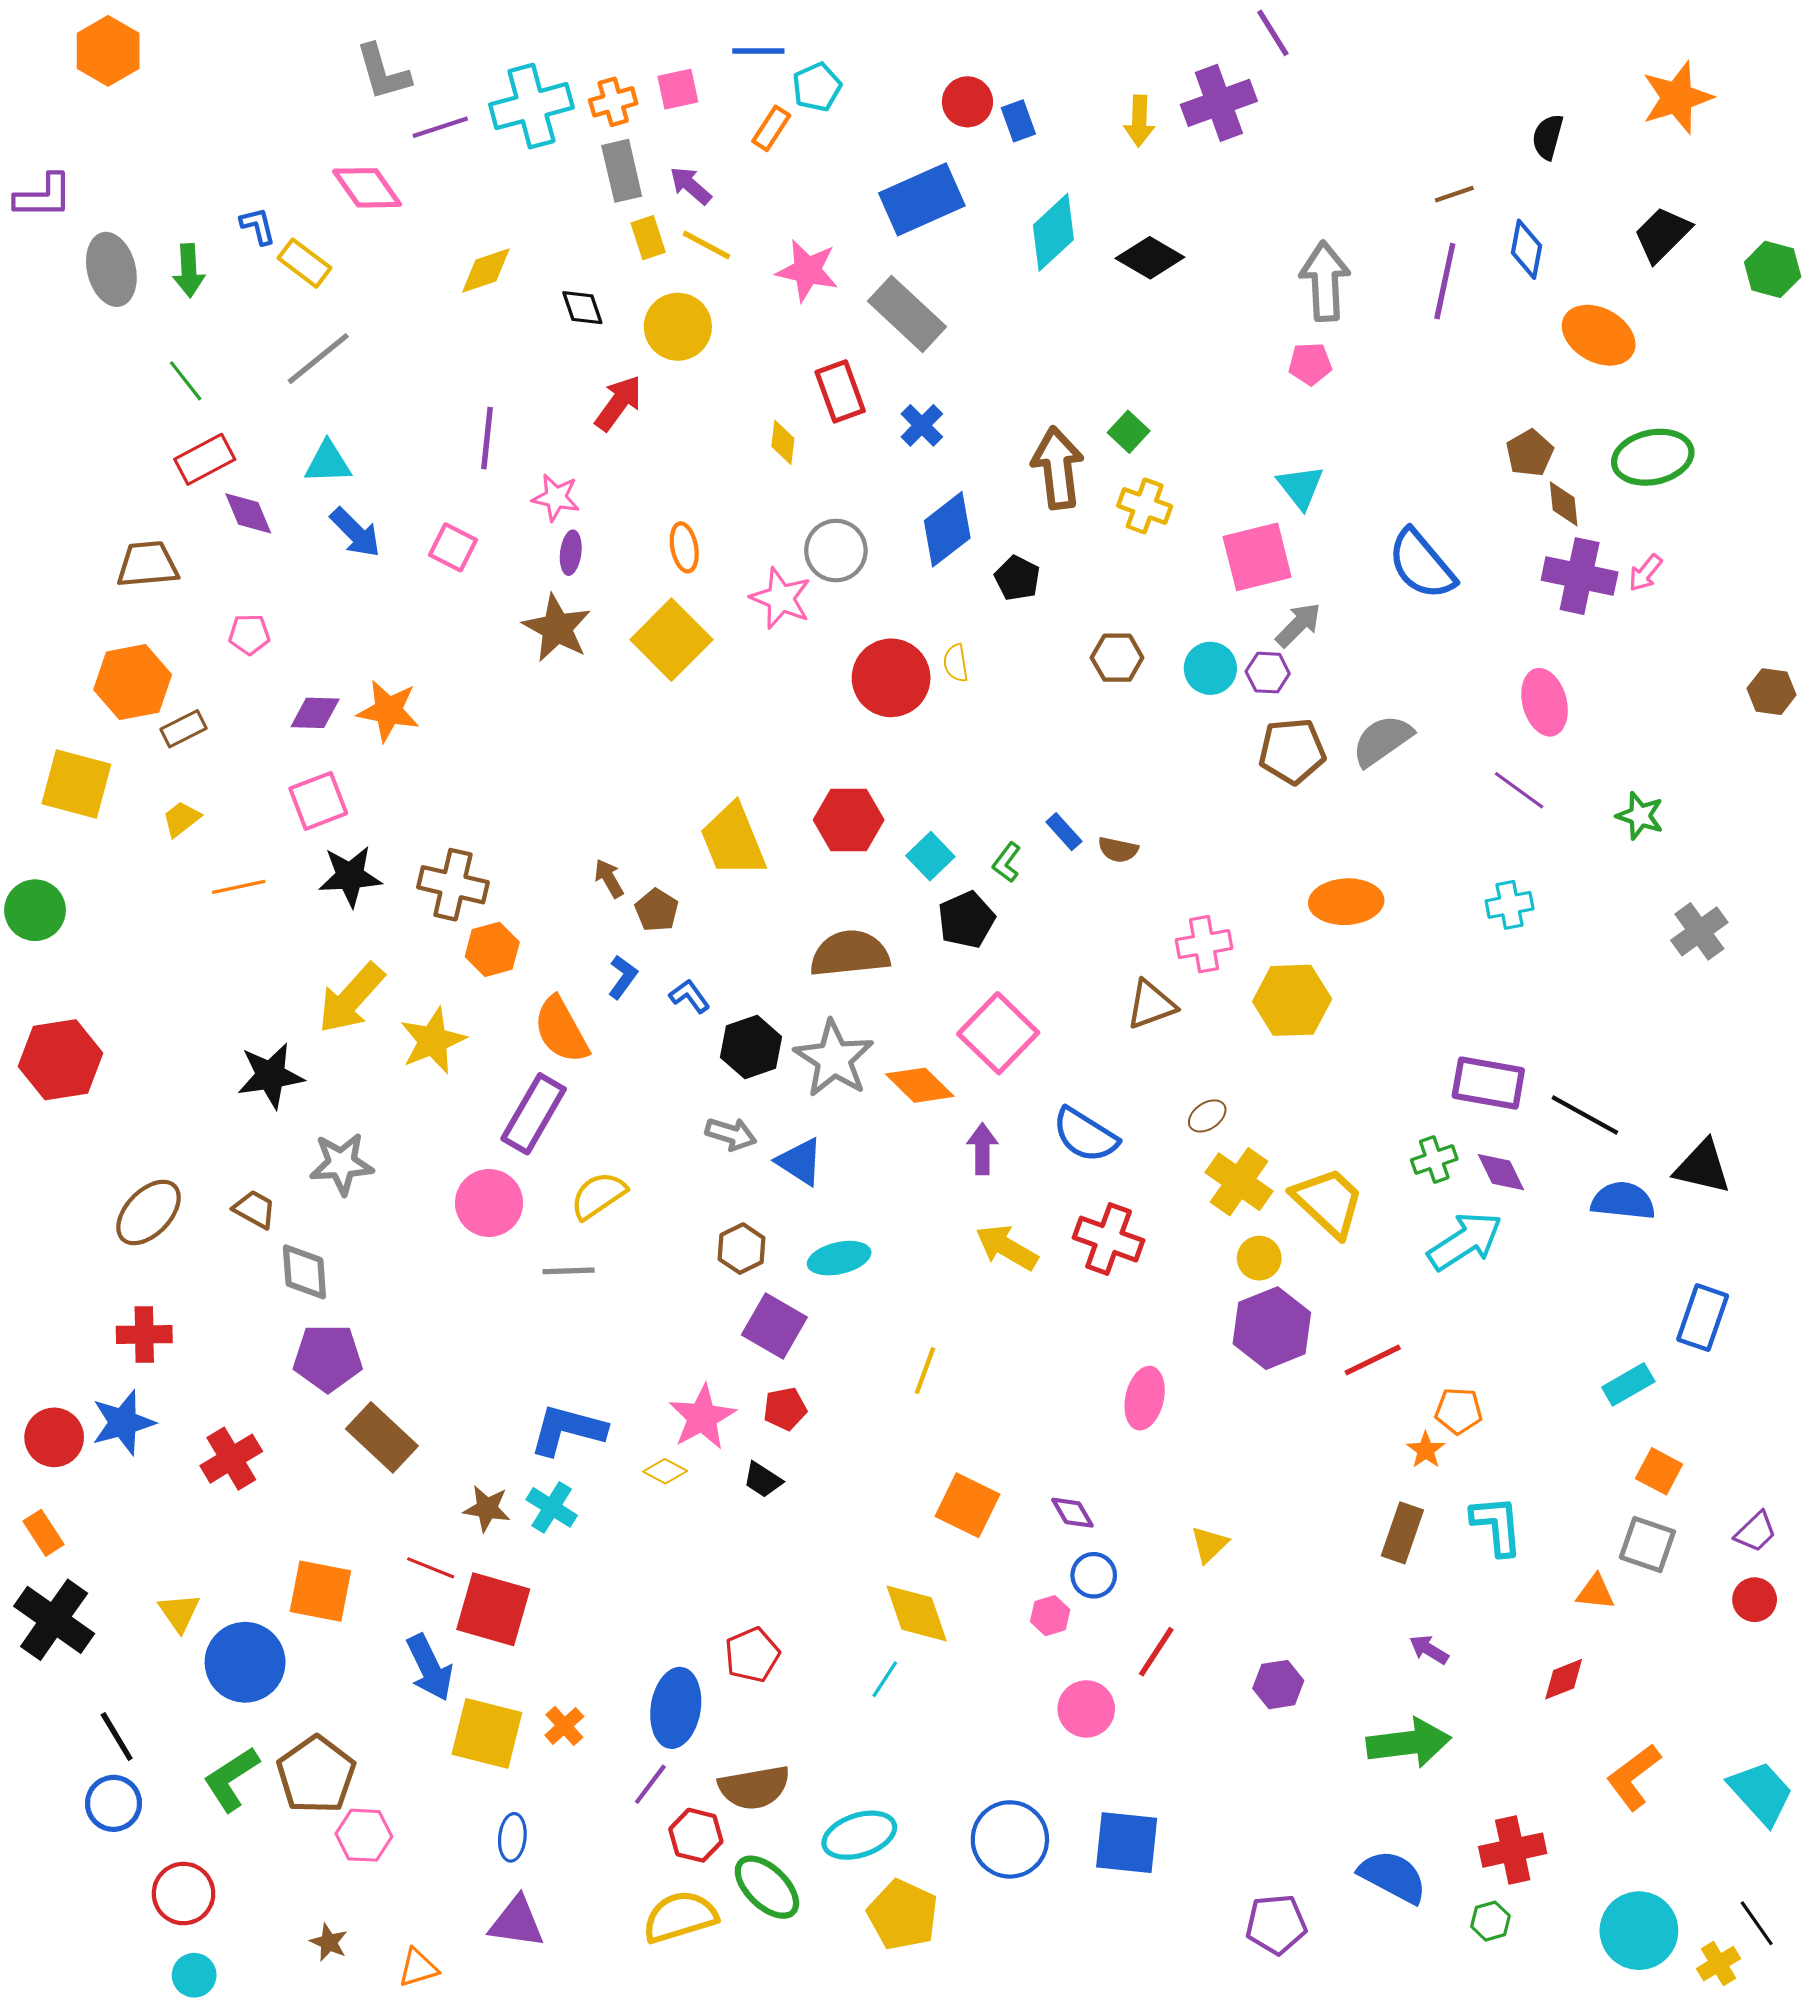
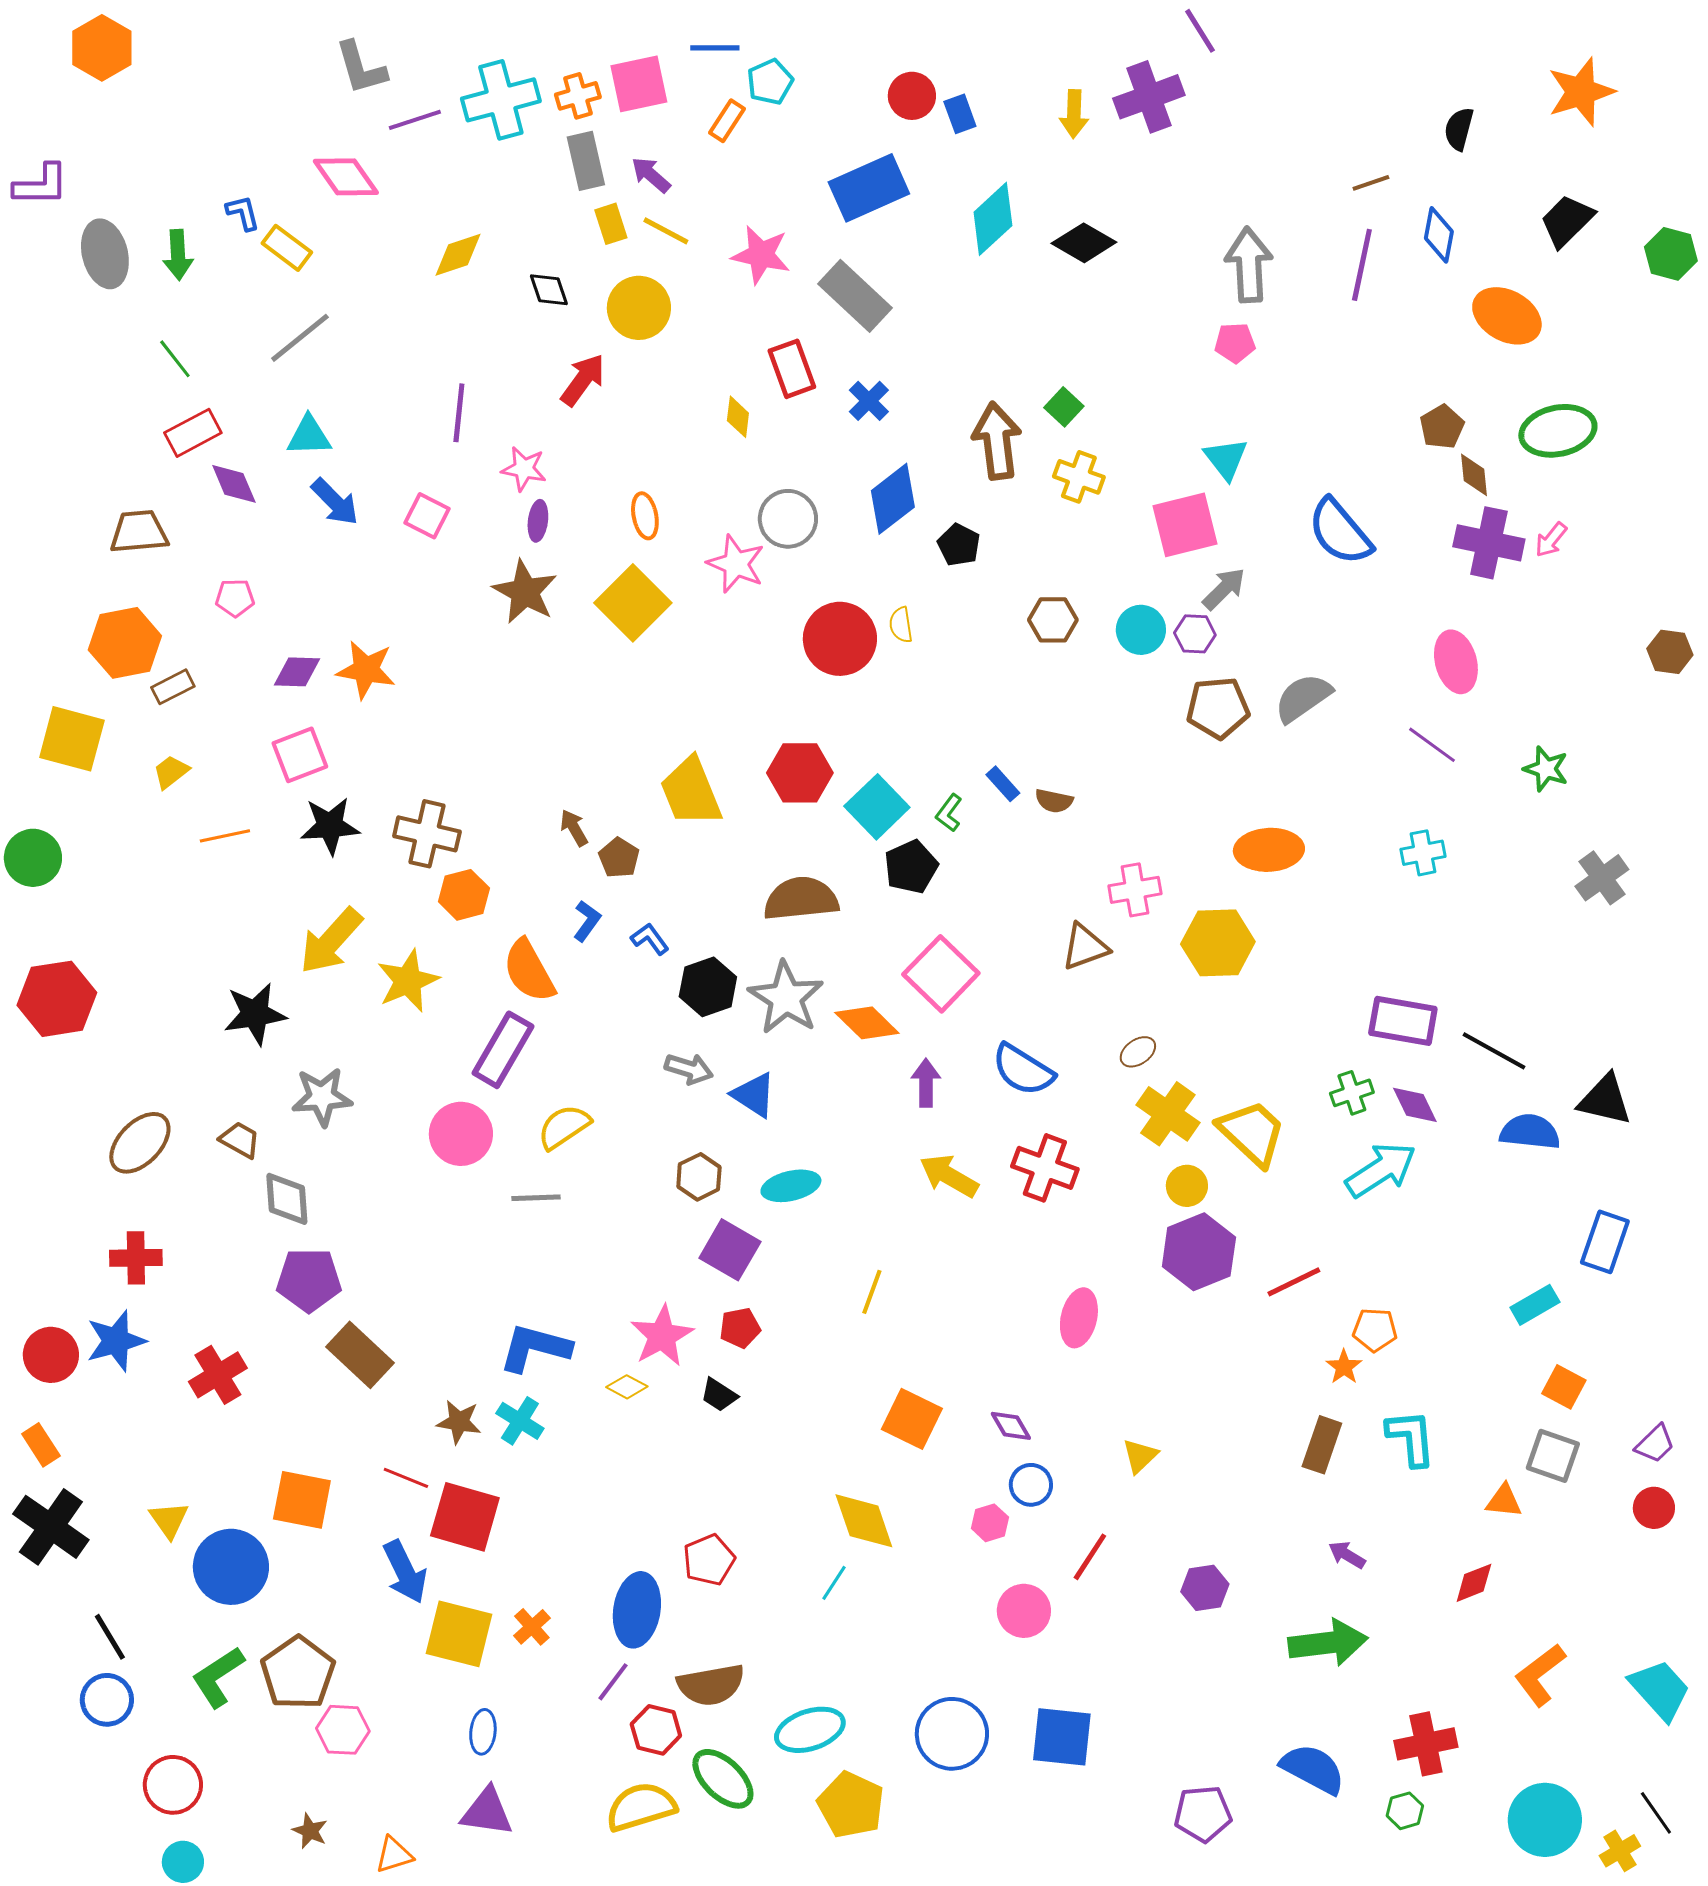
pink square: (678, 89) -> (639, 84), size x1.5
cyan square: (930, 856) -> (877, 807), size x1.4

